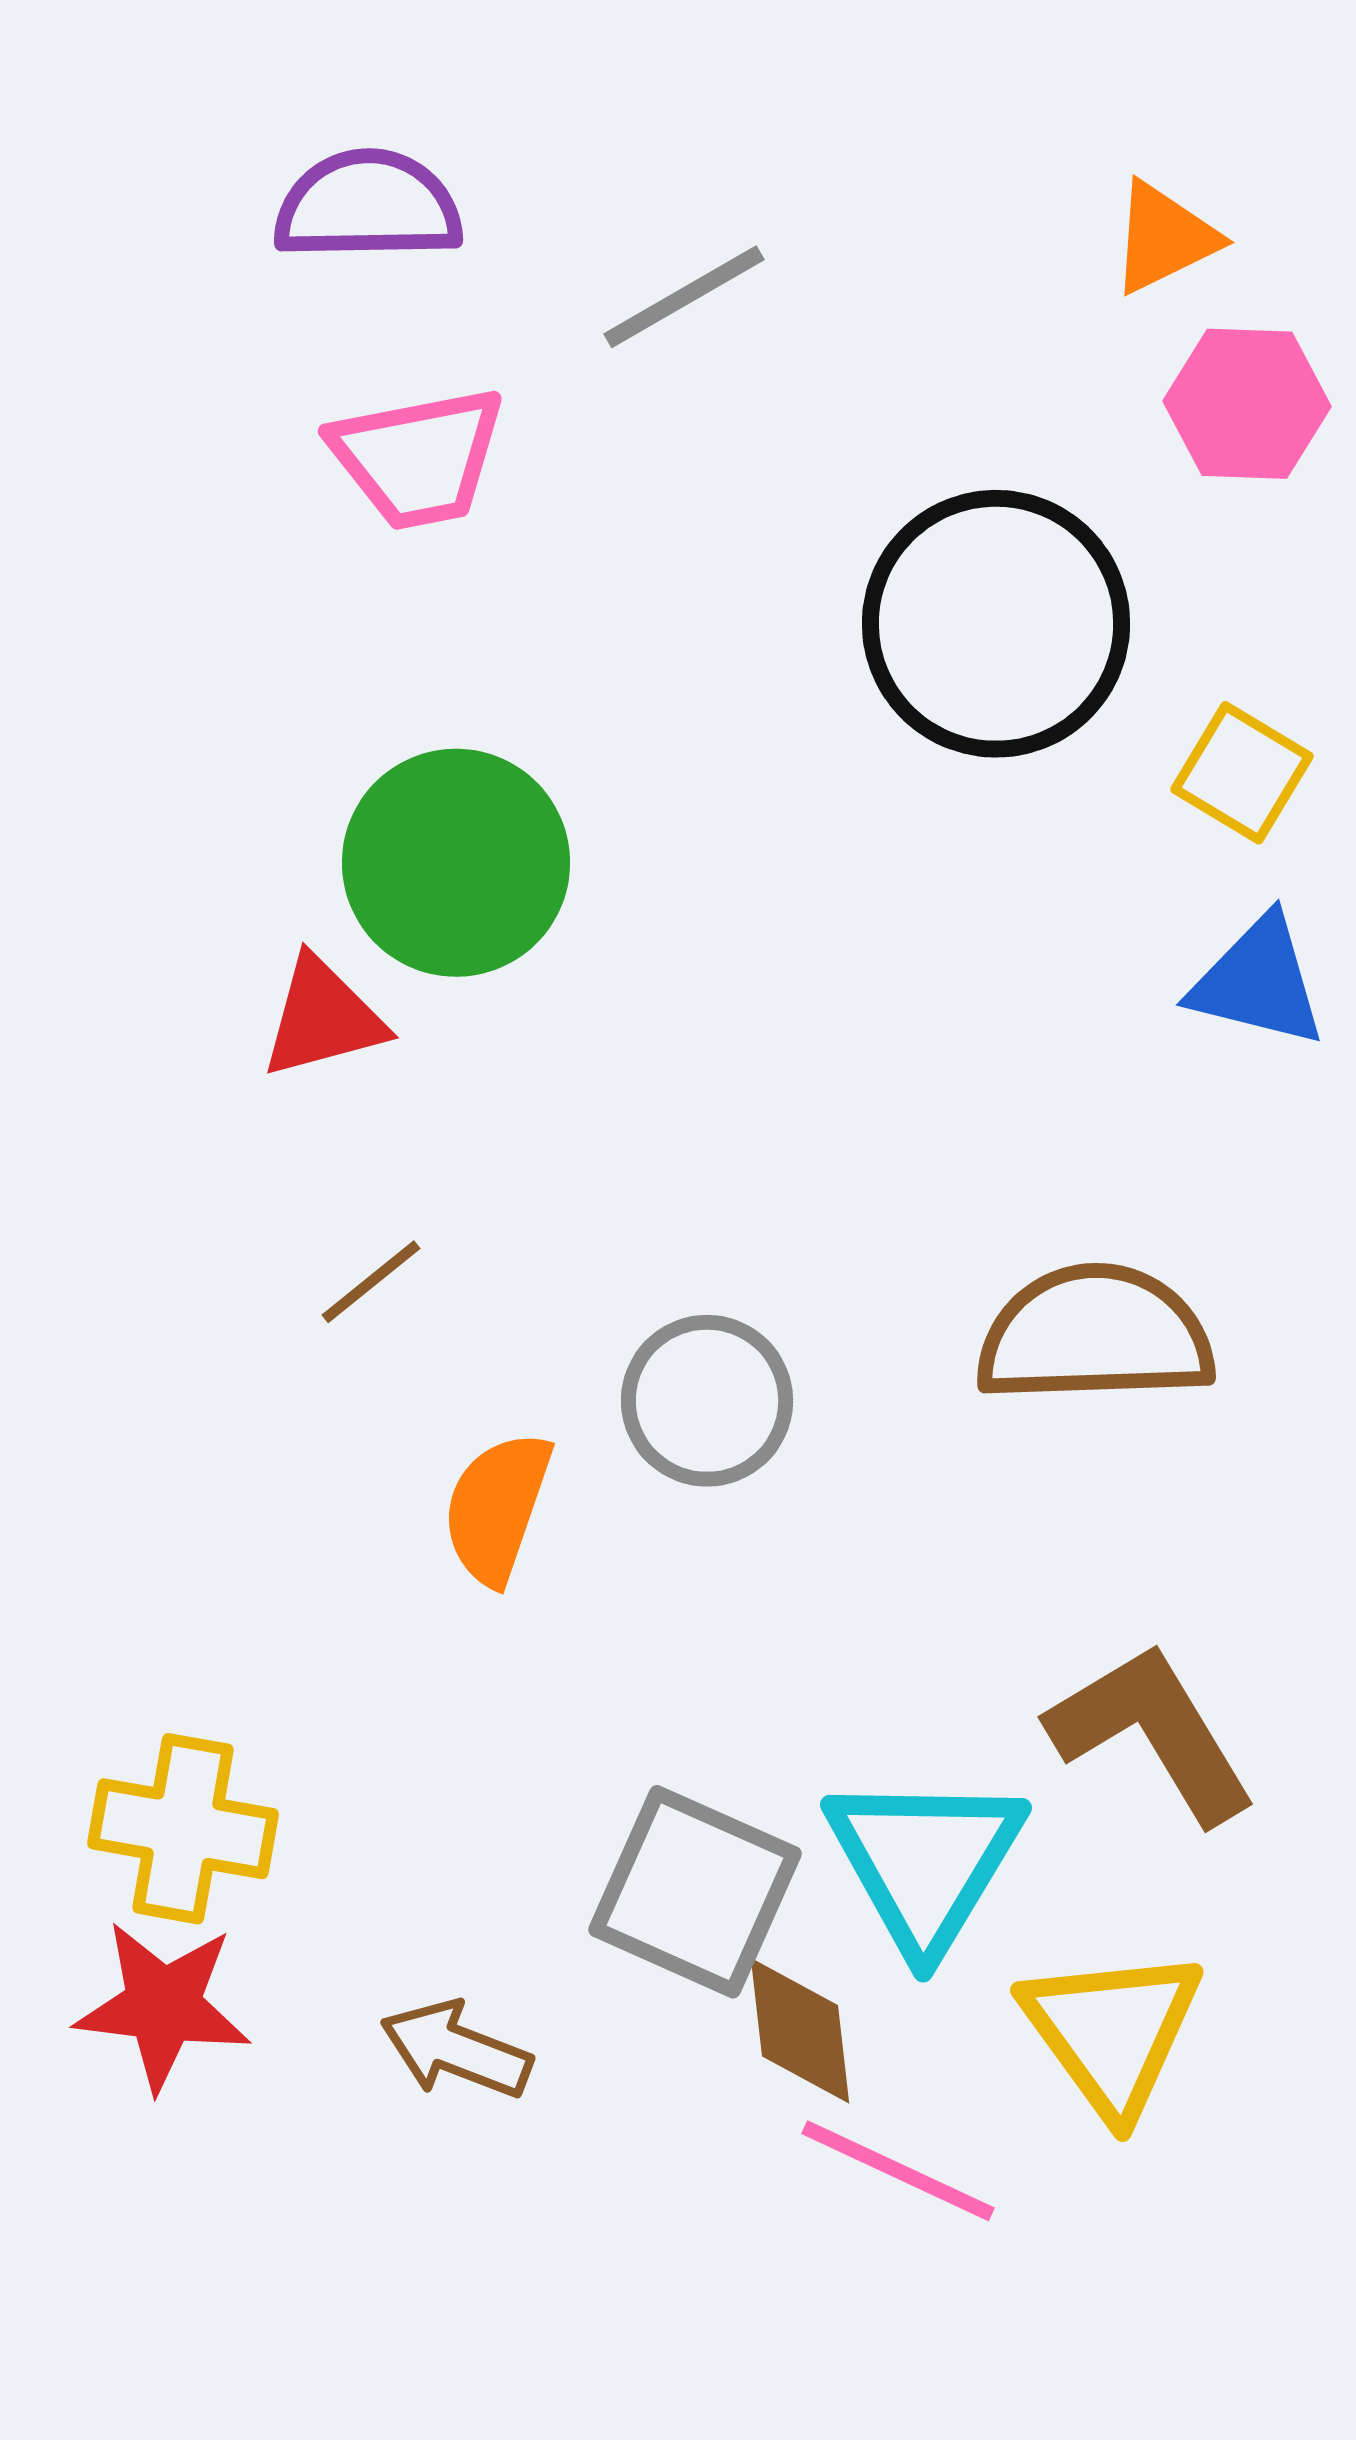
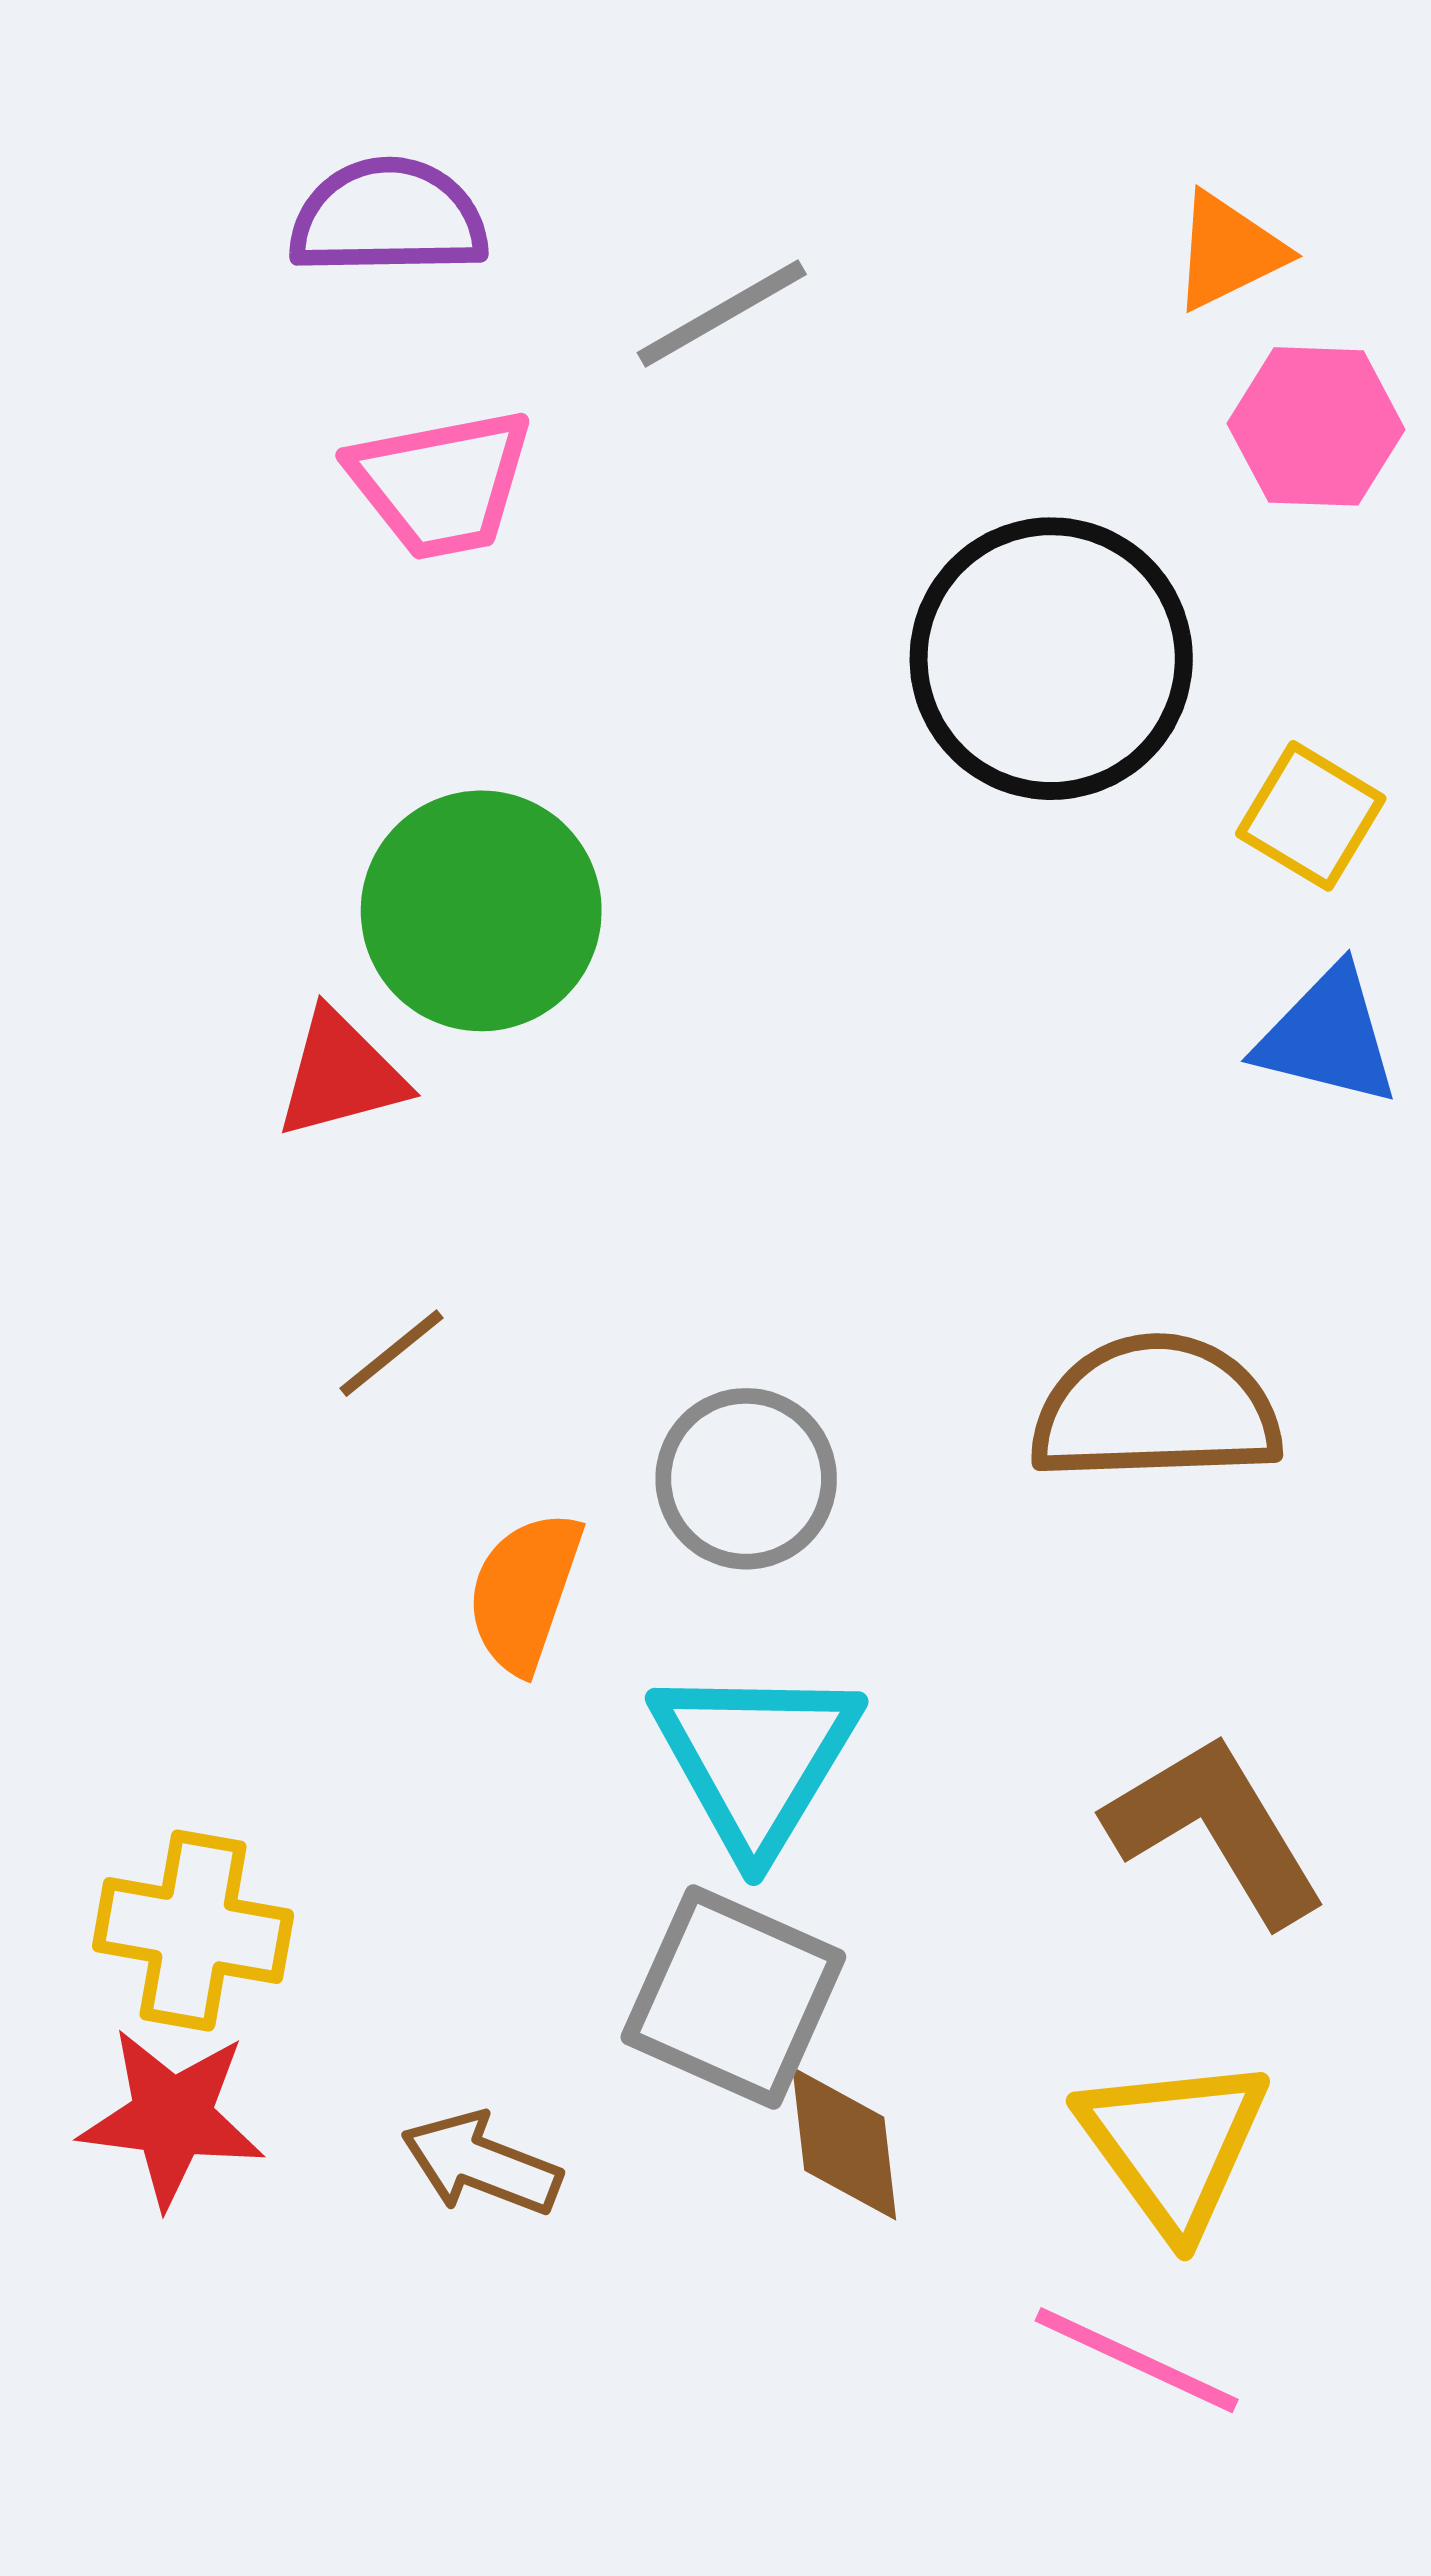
cyan triangle: (925, 1862) -> (756, 1758), moved
pink line: (898, 2171) -> (1137, 2360), moved

